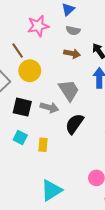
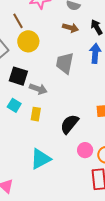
gray trapezoid: (69, 90) -> (65, 63), turned -140
gray arrow: (49, 108) -> (38, 89), moved
black semicircle: (74, 124) -> (69, 124), moved

